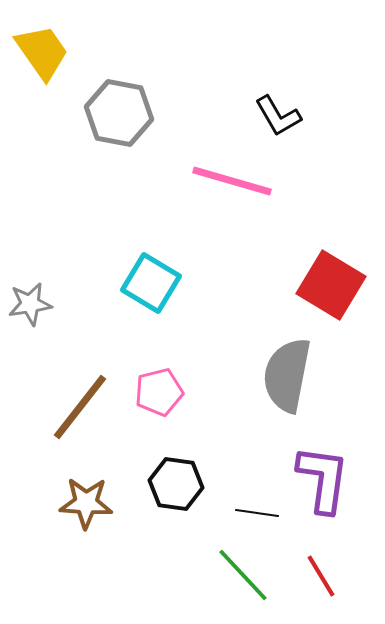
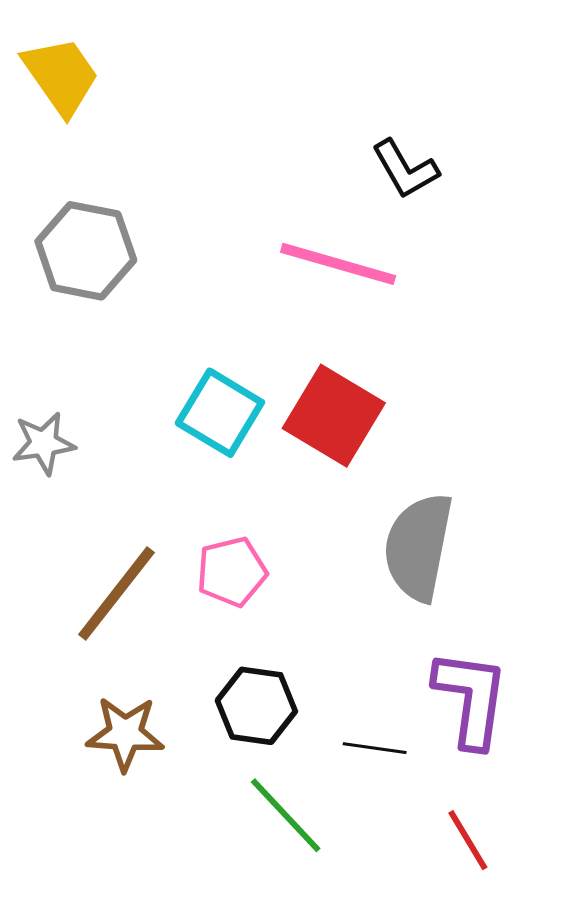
gray hexagon: (119, 113) -> (86, 251), moved
red square: (331, 285) -> (334, 416), moved
green line: (243, 575) -> (286, 815), moved

